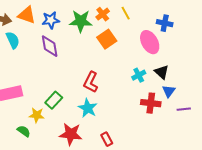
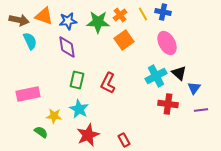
blue cross: (165, 23) -> (163, 12), moved
cyan cross: (139, 75) -> (156, 76), size x1.5
blue triangle: (169, 91) -> (194, 88), moved
green rectangle: (54, 100) -> (77, 80), moved, turned -30
cyan star: (88, 108) -> (79, 109), moved
red star: (71, 134) -> (88, 135), turned -30

